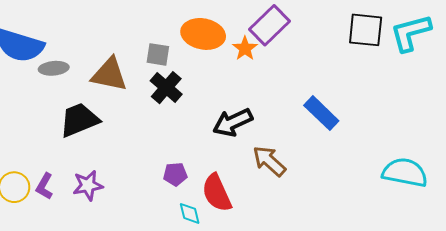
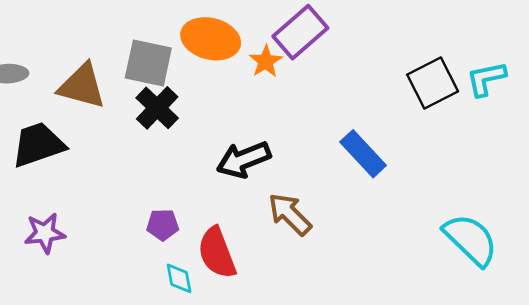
black square: (366, 30) -> (433, 83), moved, turned -36
cyan L-shape: (411, 33) -> (486, 79), moved, size x0.7
gray square: (158, 54) -> (148, 63), size x1.5
cyan semicircle: (405, 172) -> (471, 240), turned 30

